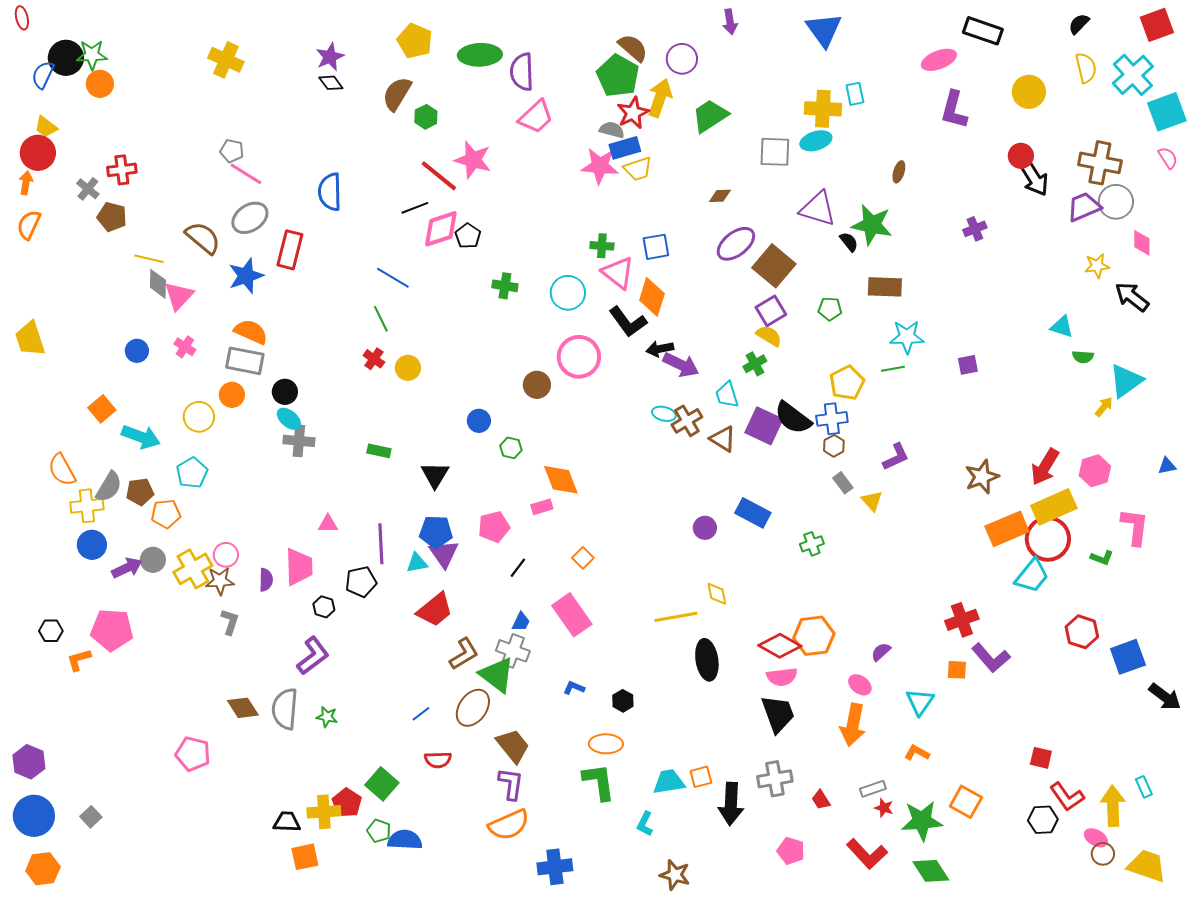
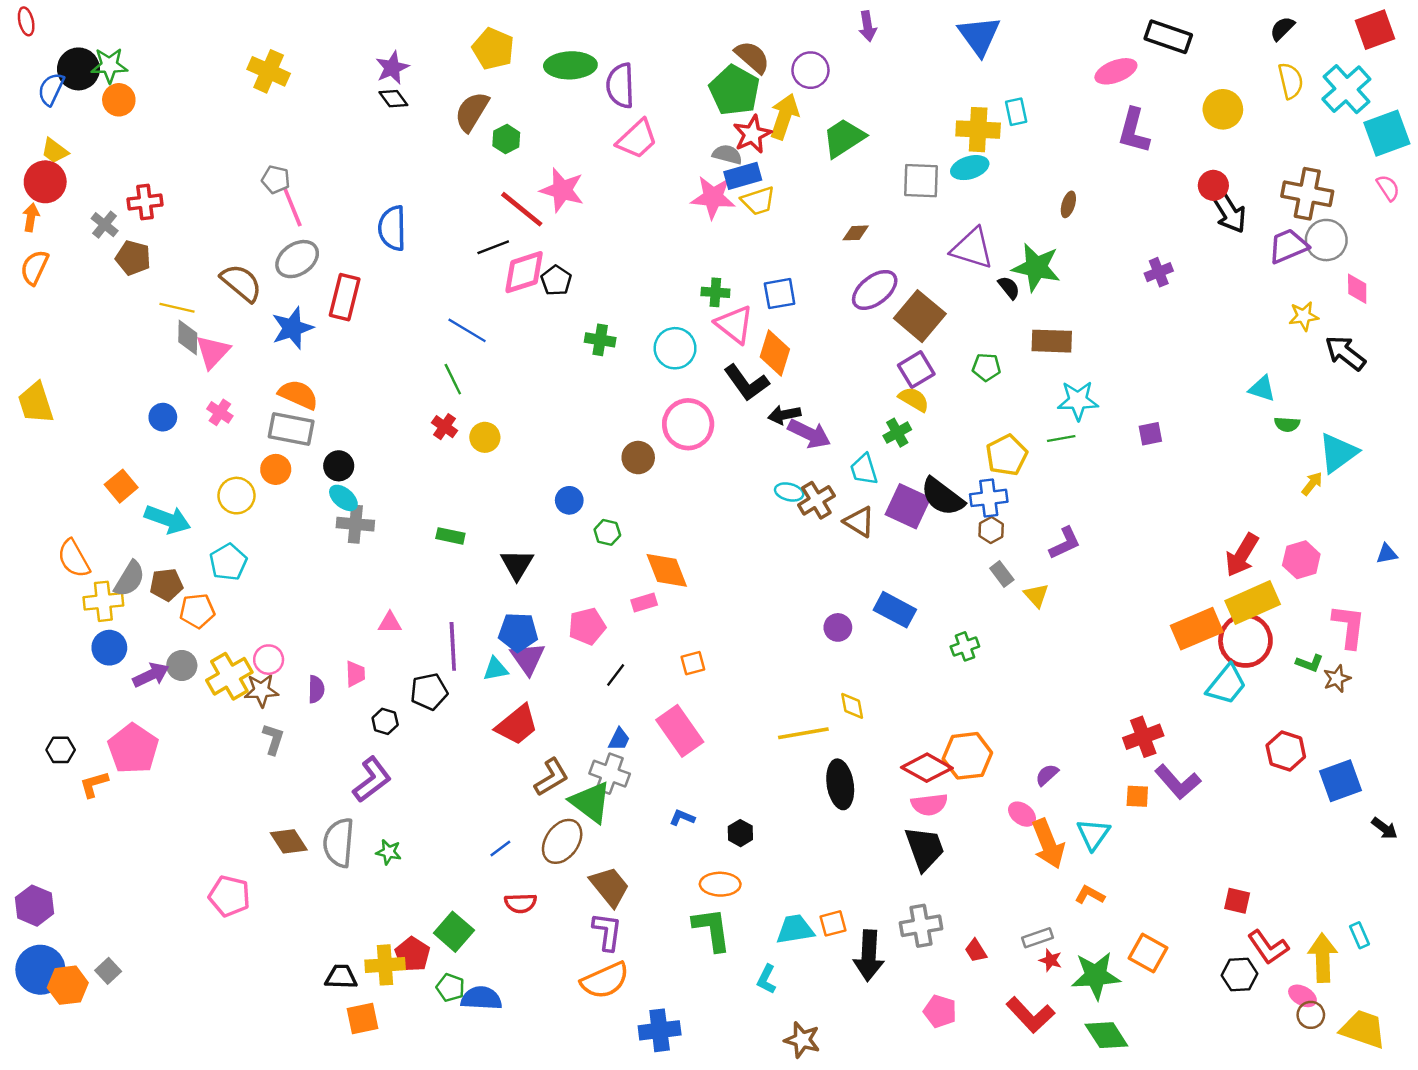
pink line: (246, 174) -> (292, 207), turned 36
brown star: (982, 477) -> (1337, 679), moved, size x0.7
orange square: (583, 558) -> (693, 663), turned 30
pink trapezoid: (299, 567) -> (355, 674), size x0.6
pink pentagon: (112, 630) -> (133, 749), turned 30
black arrow: (1165, 697) -> (1384, 828), size x0.7
orange arrow: (853, 725) -> (1048, 844), moved, turned -33
orange hexagon: (43, 869) -> (68, 985), moved

